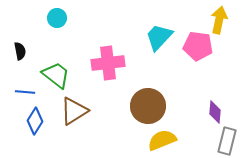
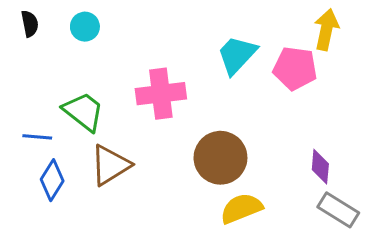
black semicircle: (20, 51) -> (30, 24), moved
gray rectangle: (227, 141) -> (338, 210), turned -72

